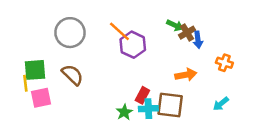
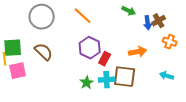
brown cross: (187, 33) -> (159, 21), moved
purple hexagon: (133, 45) -> (90, 48), moved
red rectangle: (142, 95) -> (105, 59), moved
cyan arrow: (221, 104) -> (167, 76), turned 56

